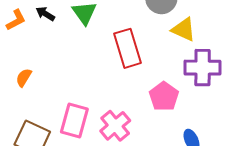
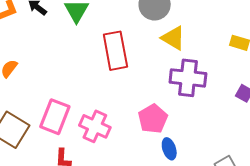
pink pentagon: (164, 96) -> (153, 119), moved
pink cross: (115, 126) -> (95, 126), turned -32

